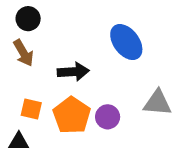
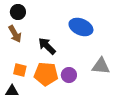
blue ellipse: (126, 42) -> (81, 27), turned -30
black arrow: (73, 72) -> (47, 46), turned -132
orange pentagon: (72, 115) -> (46, 74), turned -30

